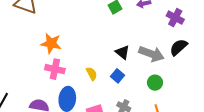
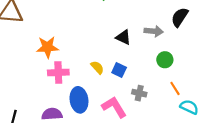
gray arrow: (151, 54) -> (154, 31), size x0.7
blue square: (118, 76) -> (119, 70), moved

